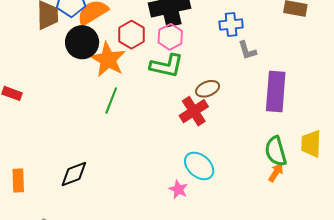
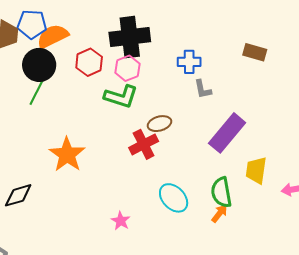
orange star: (108, 60) -> (67, 155), moved
purple rectangle: (276, 92) -> (227, 133), turned 30
green line: (111, 101) -> (37, 92), moved
yellow trapezoid: (311, 144) -> (256, 170), moved
cyan ellipse: (199, 166) -> (174, 198), moved

